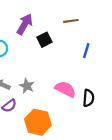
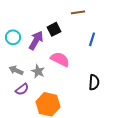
purple arrow: (25, 24) -> (36, 40), moved
pink semicircle: (65, 89) -> (60, 59), moved

